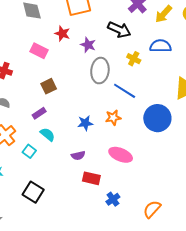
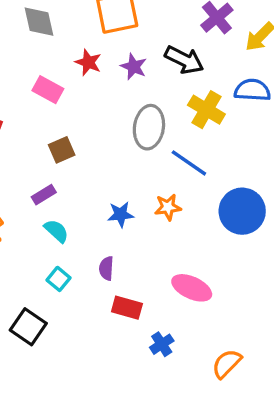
purple star: (88, 45) -> (134, 67), moved
yellow cross: (134, 59) -> (206, 110), size x1.5
cyan square: (29, 151) -> (58, 279), moved
purple semicircle: (78, 155) -> (106, 268), turned 104
pink ellipse: (121, 155) -> (192, 288), moved

